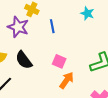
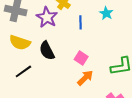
cyan star: (87, 13) -> (106, 13), moved

